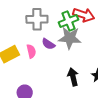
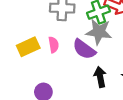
purple semicircle: (48, 44) -> (84, 49), moved, size x1.5

